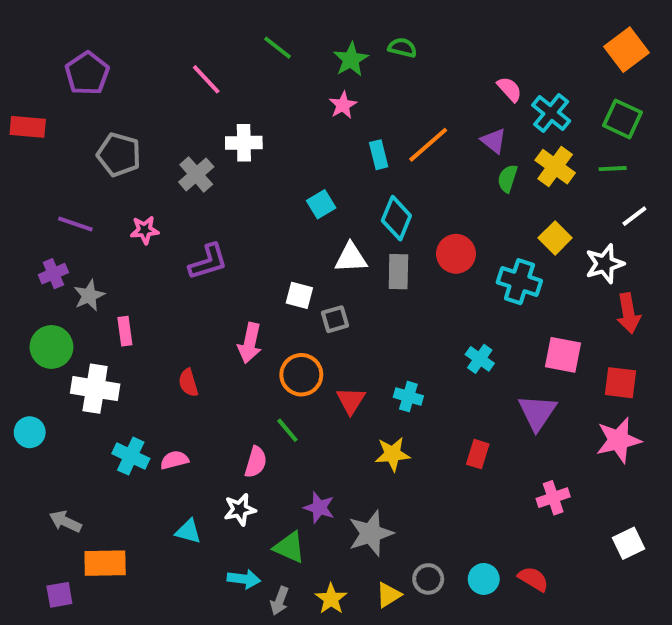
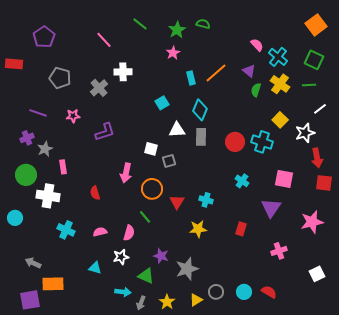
red circle: (456, 254) -> (235, 142), moved
red square: (621, 383) -> (324, 183), moved
pink semicircle: (174, 460) -> (100, 232), moved
purple square: (59, 595) -> (30, 300), size x1.5

